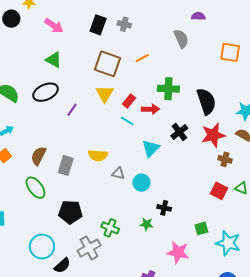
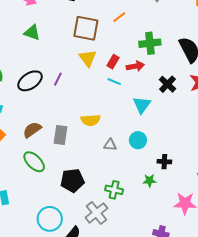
black ellipse: (46, 92) -> (30, 81), moved
brown semicircle: (39, 156) -> (32, 130), turned 36
gray triangle: (118, 173) -> (110, 145), moved

